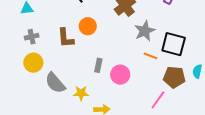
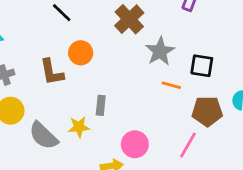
black square: (174, 44) -> (202, 66), size x0.7
pink circle: (120, 75) -> (135, 144), moved
yellow star: (81, 93) -> (79, 127), moved

